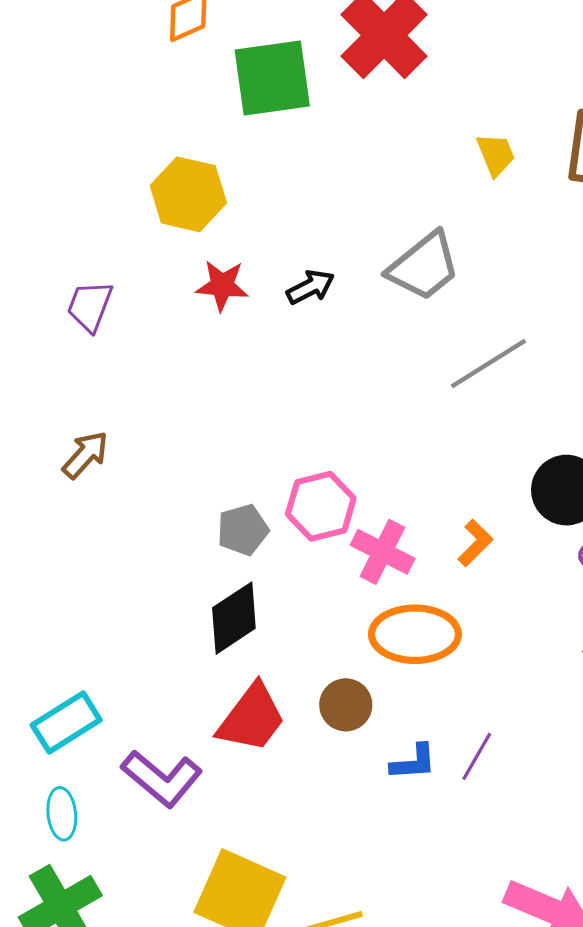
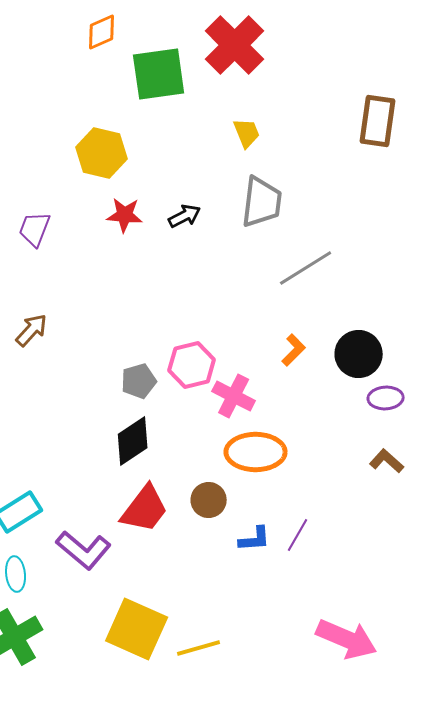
yellow trapezoid: (496, 155) -> (247, 133), moved
gray trapezoid: (424, 266) -> (262, 202), turned -44
orange L-shape: (475, 543) -> (294, 350), moved

